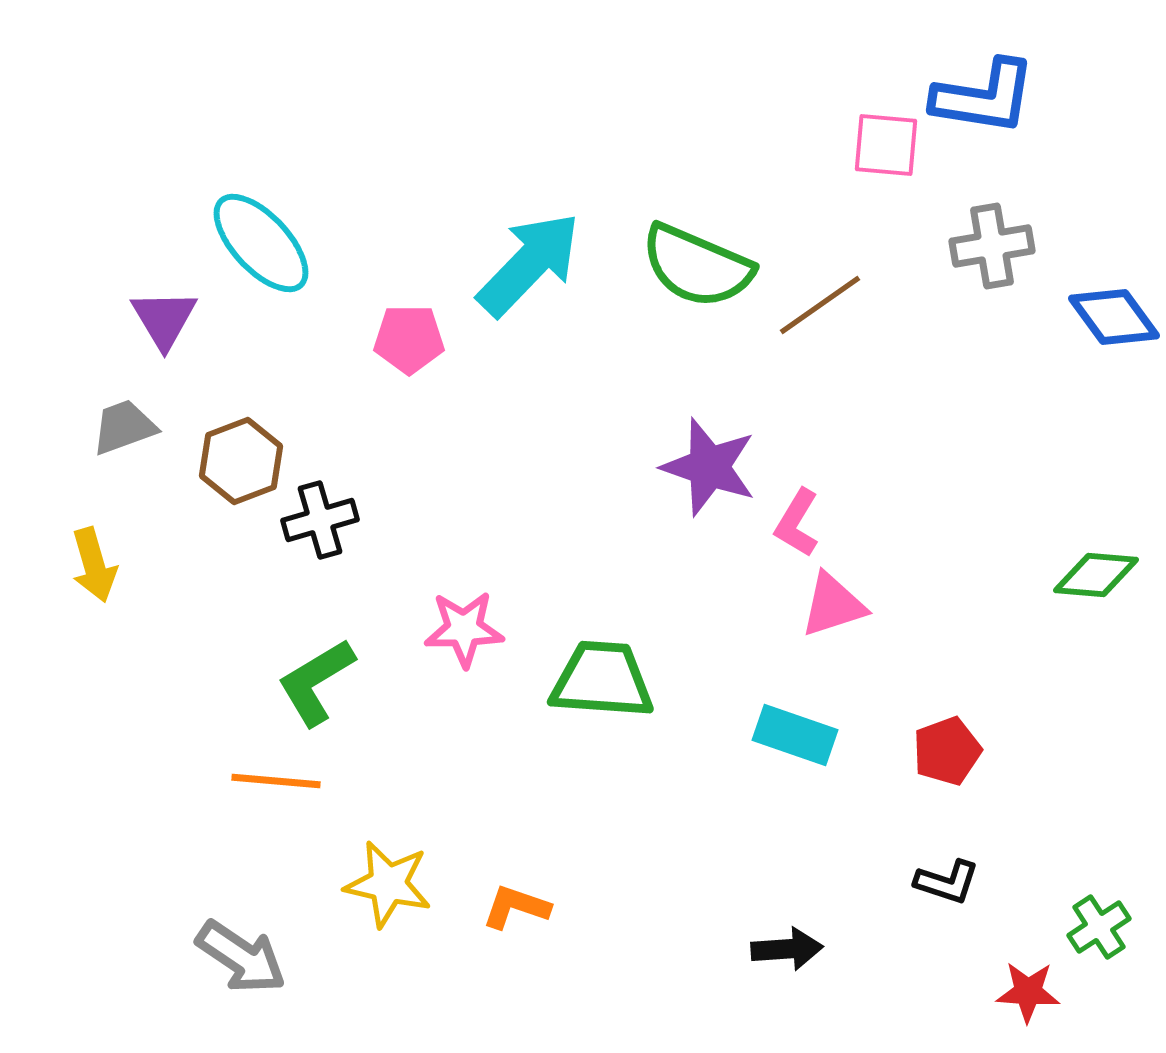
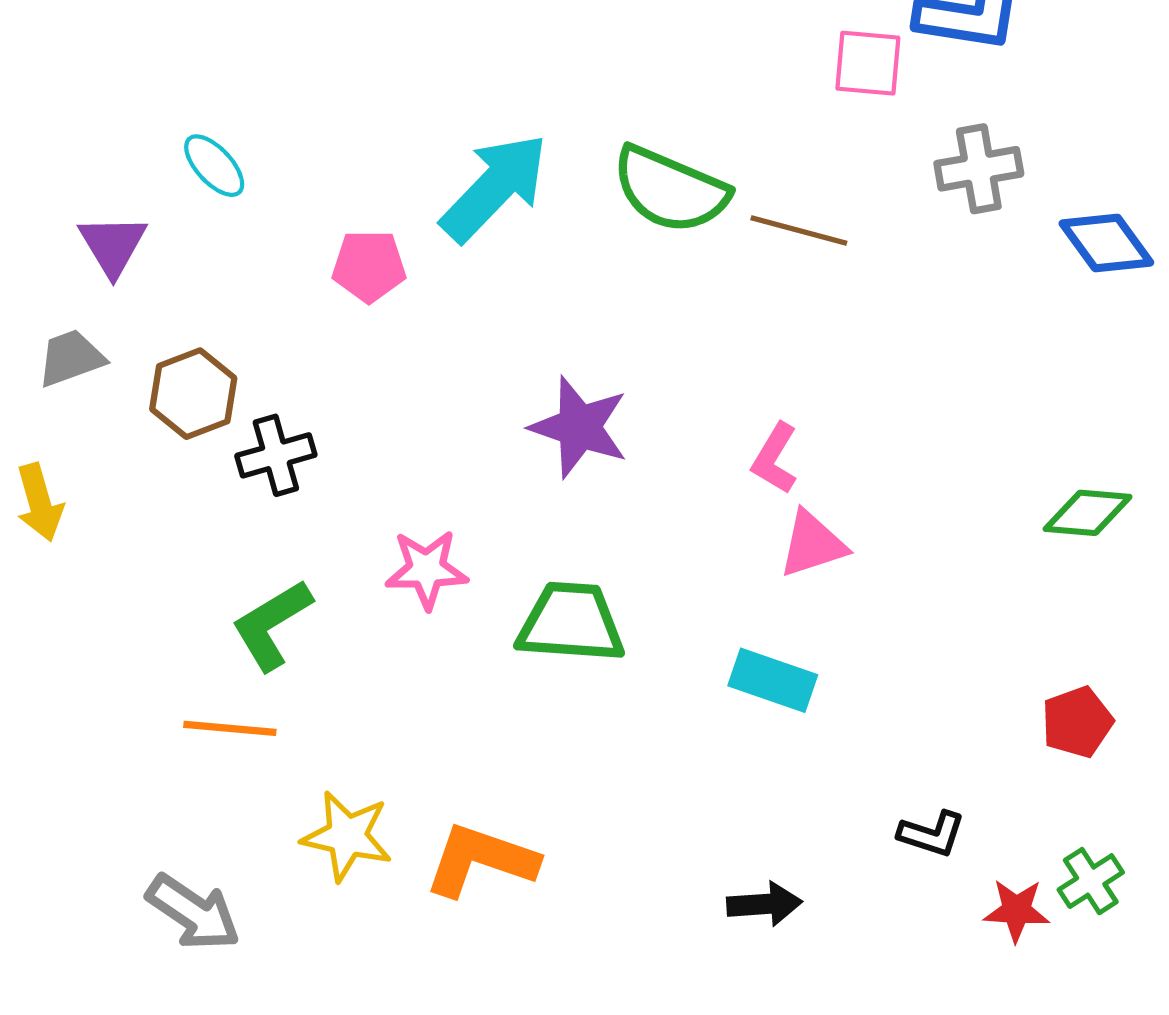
cyan ellipse: (261, 243) -> (214, 166), size x0.6
brown line: (820, 305) -> (799, 230), turned 50
purple star: (709, 467) -> (579, 427), moved
red pentagon: (947, 751) -> (1077, 722), moved
orange L-shape: (516, 907) -> (481, 860), size x1.6
red star: (1028, 992) -> (1016, 910), moved

